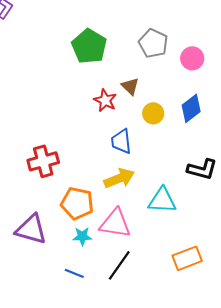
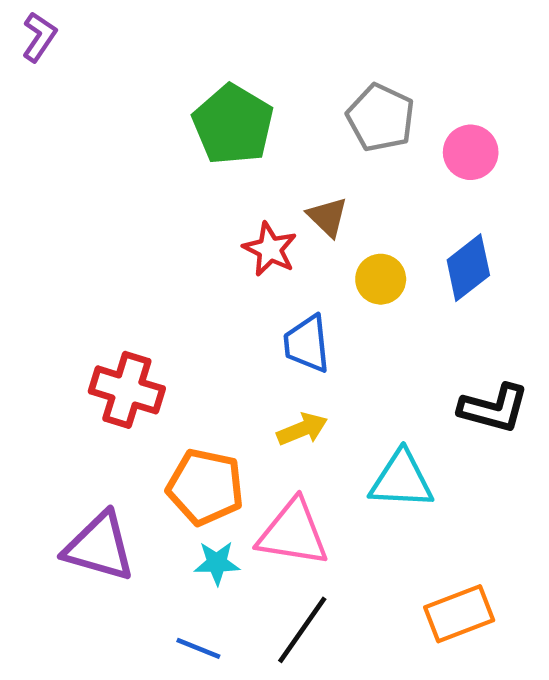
red cross: (43, 161) -> (127, 390), turned 32
yellow arrow: (119, 178) -> (302, 429), size x0.7

